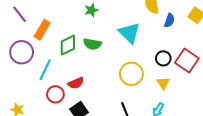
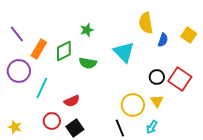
green diamond: (68, 45) -> (64, 51), moved
yellow circle: (131, 74) -> (133, 105), moved
red circle: (55, 94) -> (52, 121), moved

